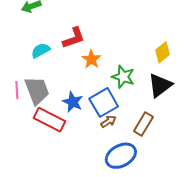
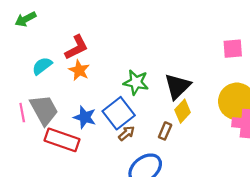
yellow diamond: (163, 52) -> (183, 111), moved
orange star: (91, 59) -> (79, 70), moved
brown rectangle: (143, 124) -> (165, 131), size x0.7

